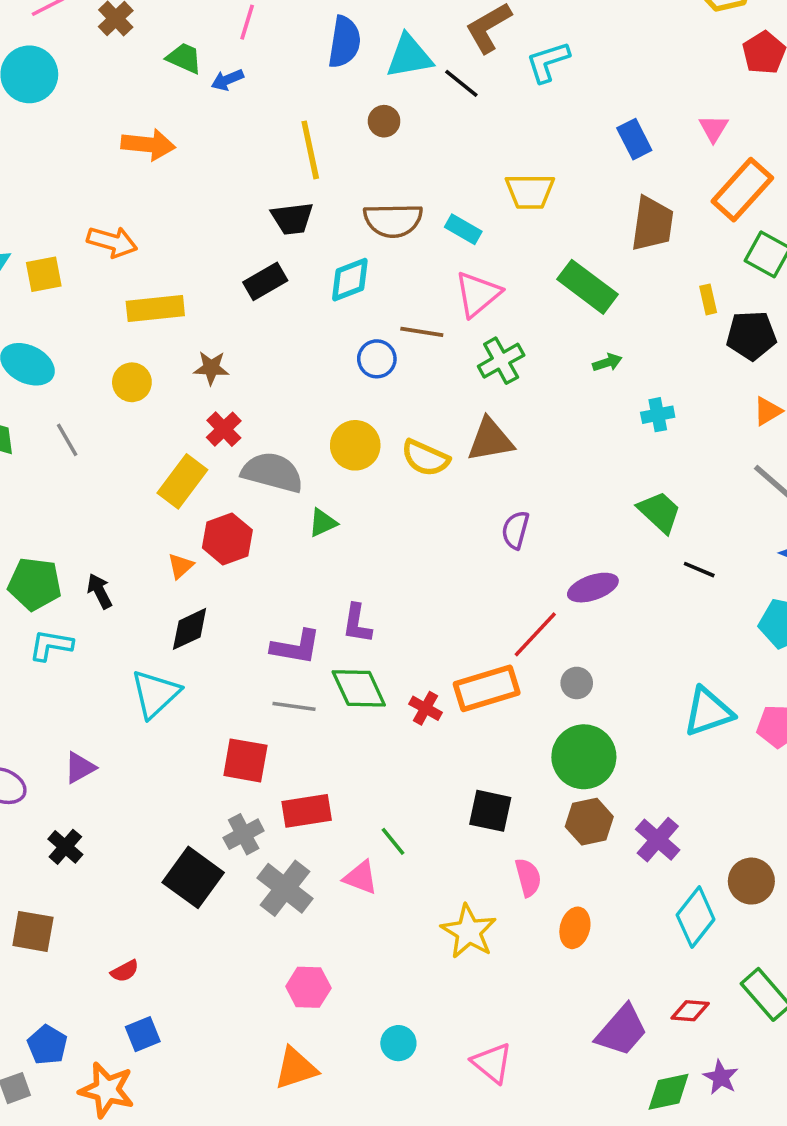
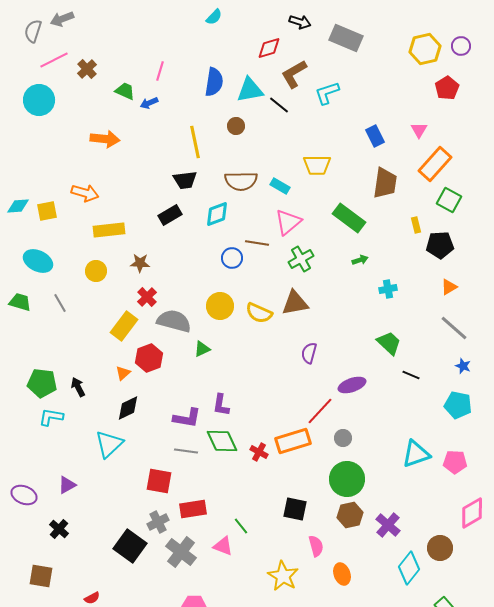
orange ellipse: (575, 928) -> (342, 574), turned -35

